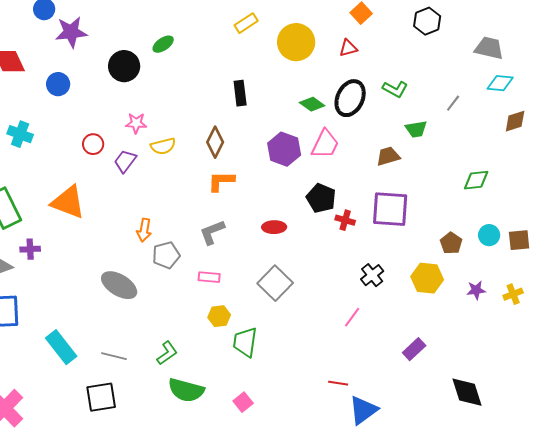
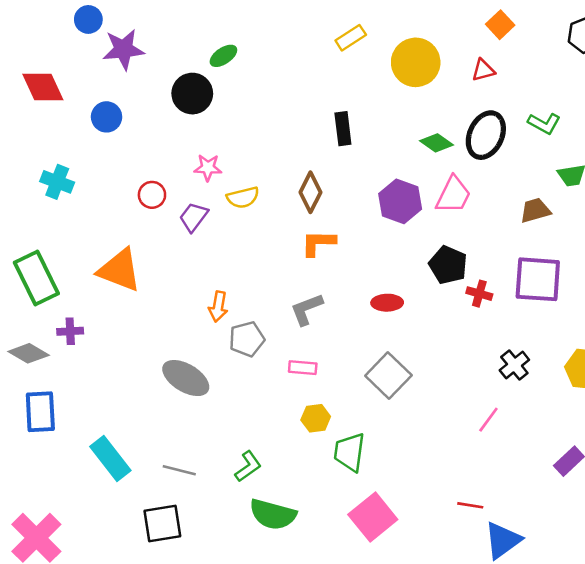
green ellipse: (163, 44) -> (223, 56), moved
pink square: (243, 402) -> (373, 517), moved, size x1.8

